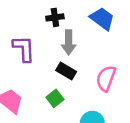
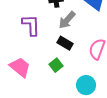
gray arrow: (69, 42) -> (67, 20), turned 42

